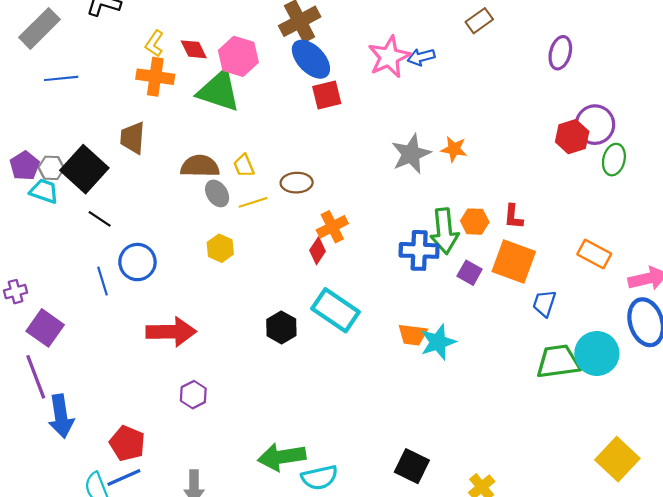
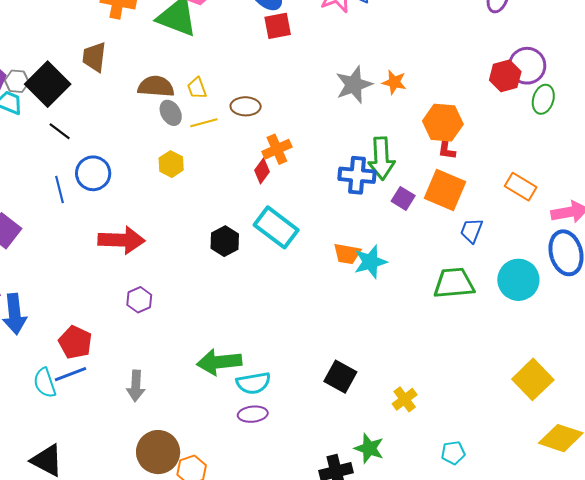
orange hexagon: (475, 222) -> (443, 123), moved, size x1.5
green trapezoid: (558, 362) -> (454, 283), moved

